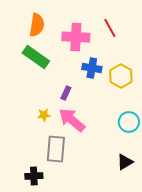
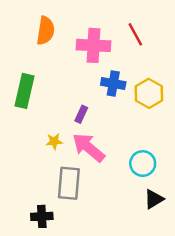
green rectangle: (36, 57) -> (25, 91), moved, turned 68
cyan circle: (129, 122) -> (143, 164), moved

